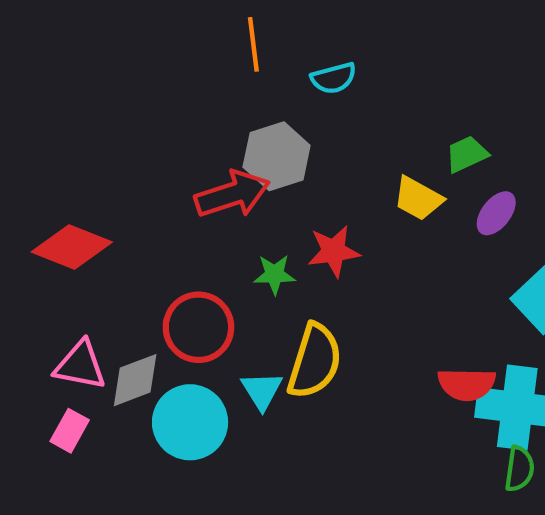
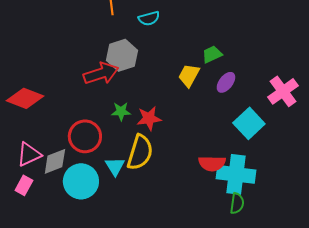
yellow trapezoid: (418, 198) -> (189, 75), turned 90
red star: (334, 251) -> (149, 118), moved
pink triangle: (80, 365) -> (29, 154), turned -36

